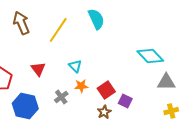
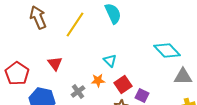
cyan triangle: (75, 66) -> (110, 60), moved

